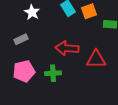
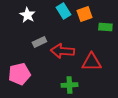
gray rectangle: (21, 39) -> (39, 42), moved
green cross: (53, 73) -> (69, 85), moved

